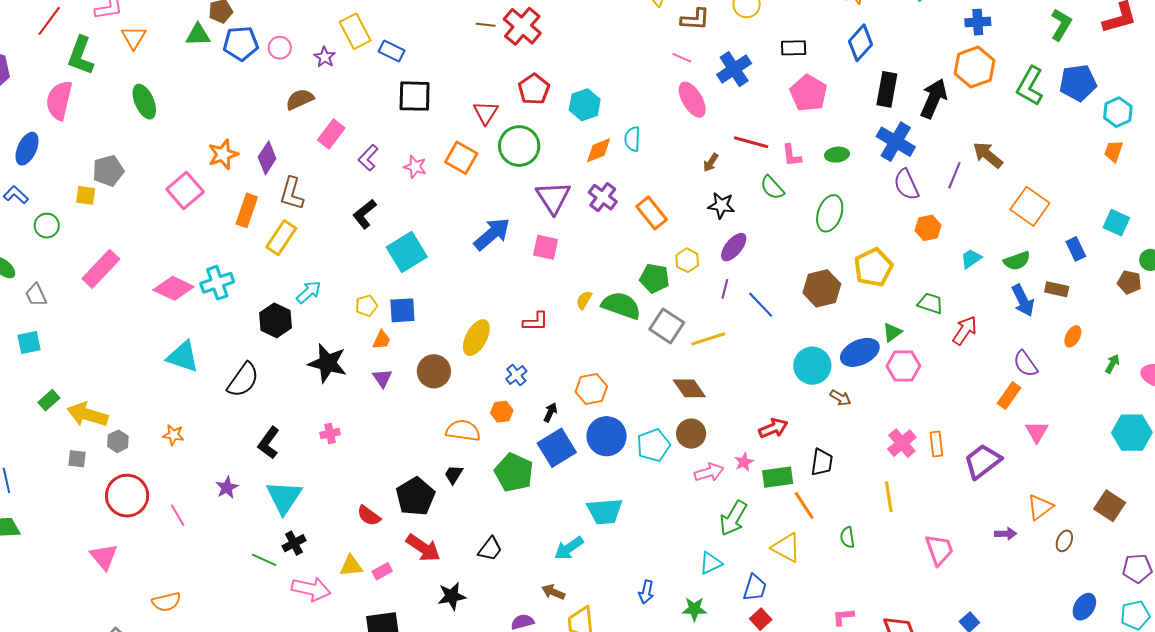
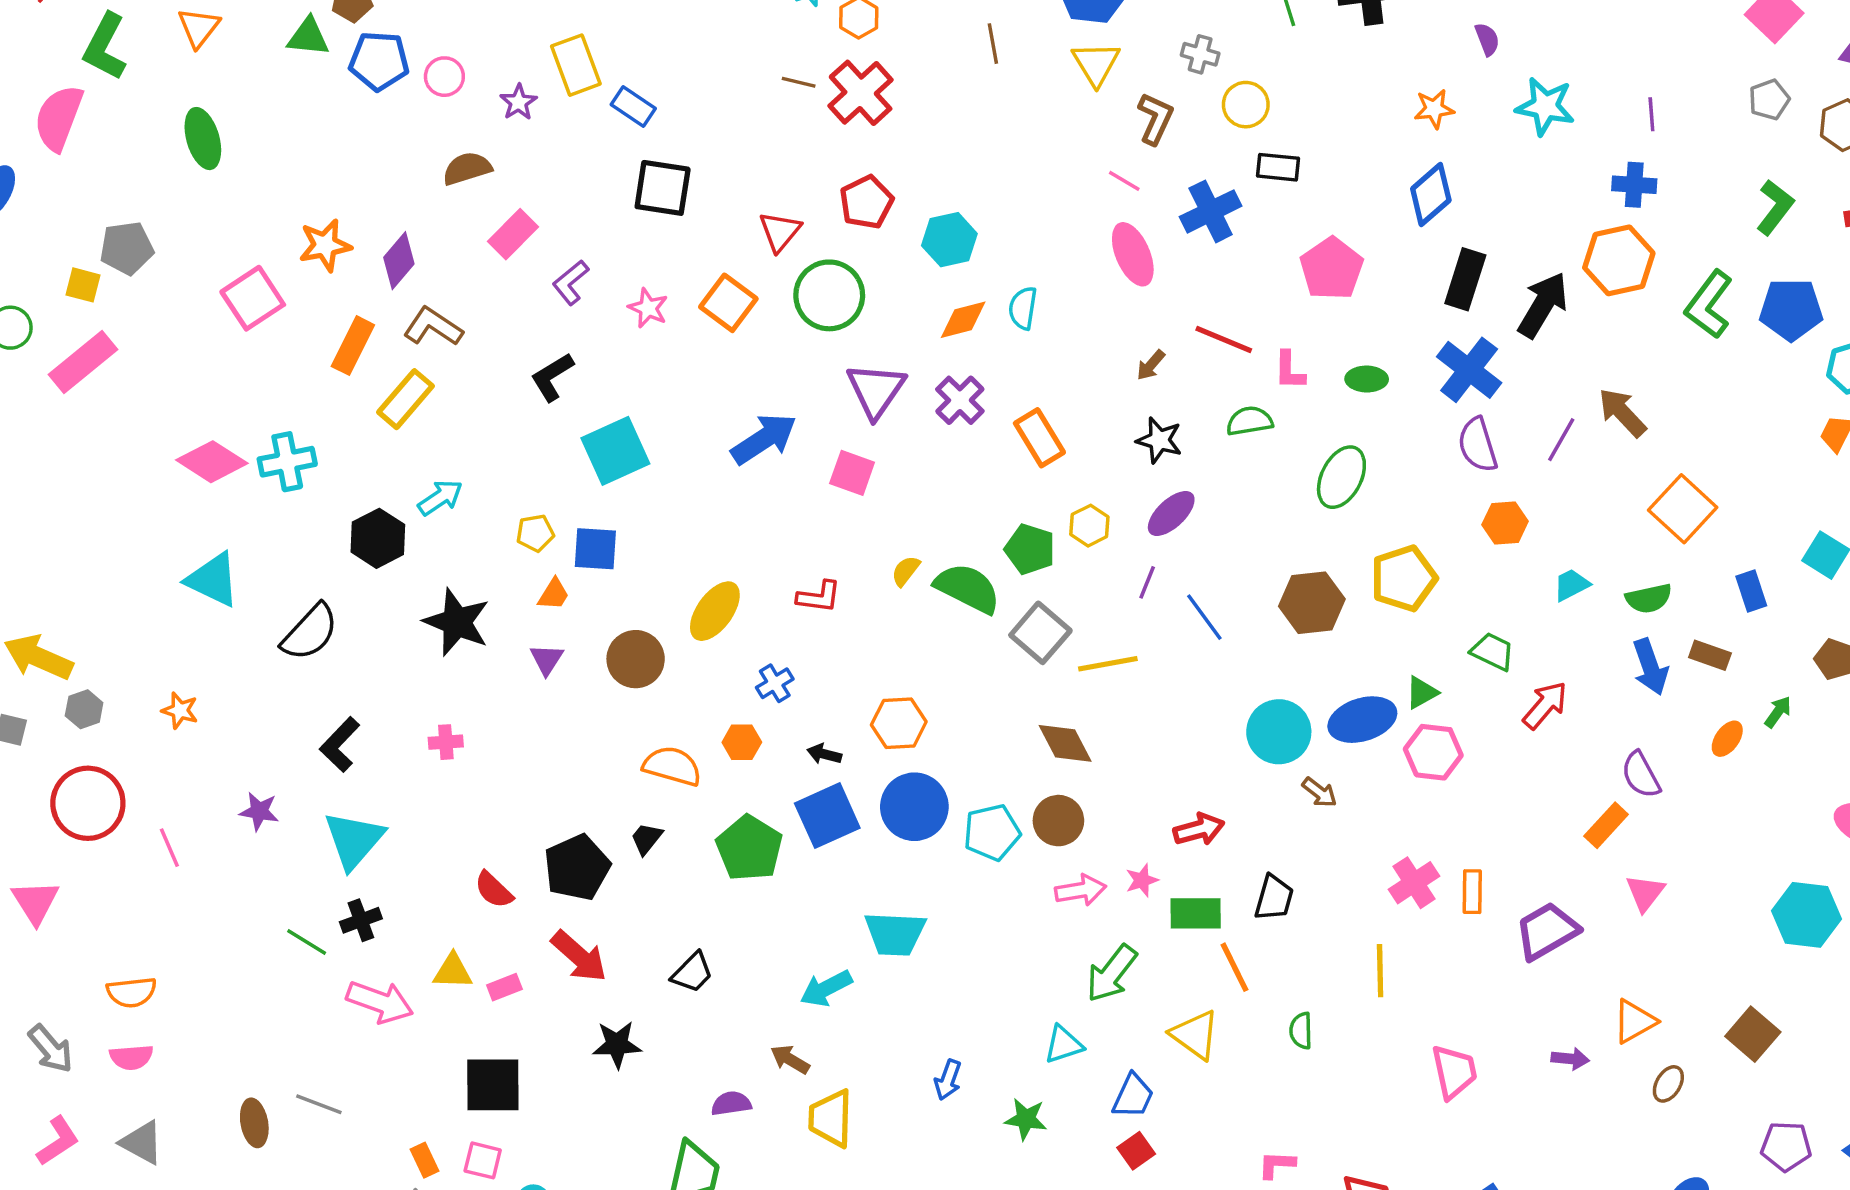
brown L-shape: (695, 19) -> (1155, 119), turned -76
black rectangle: (794, 48) -> (1278, 167), moved
green semicircle: (772, 188) -> (1250, 421), turned 116
brown L-shape: (292, 194) -> (433, 327), turned 100
pink rectangle: (101, 269) -> (83, 362), moved
green arrow: (1112, 364) -> (1778, 712), moved
black arrow: (550, 412) -> (824, 754), turned -108
purple star: (227, 488) -> (259, 811), turned 30

